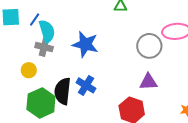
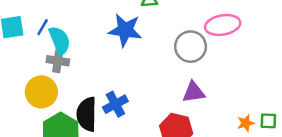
blue star: (85, 44) -> (125, 30), moved
yellow circle: (29, 70) -> (41, 92), size x1.6
blue cross: (86, 85) -> (115, 104), turned 36

